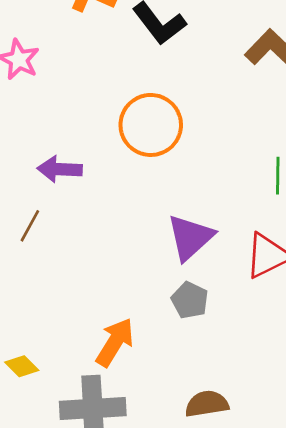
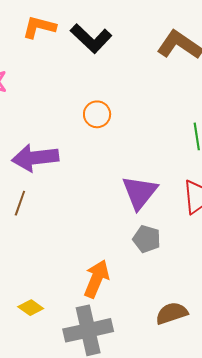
orange circle: (151, 125) -> (97, 114), size x0.6
purple arrow: (60, 169) -> (35, 158), size x1.4

